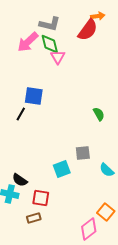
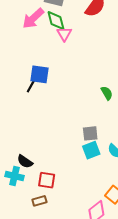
black line: (21, 114) -> (31, 86), moved
cyan square: (62, 169) -> (91, 150), moved

